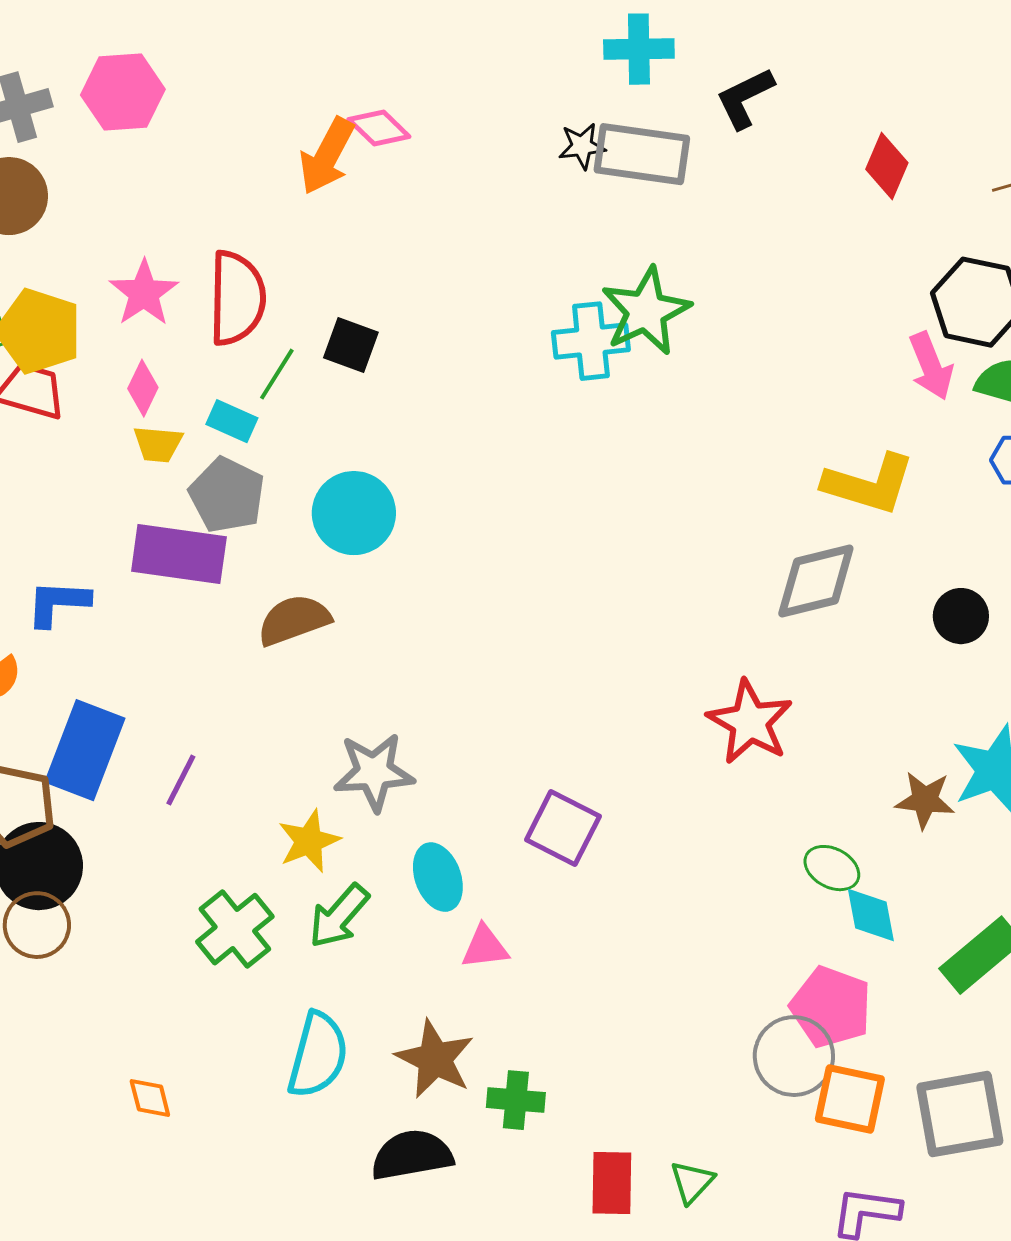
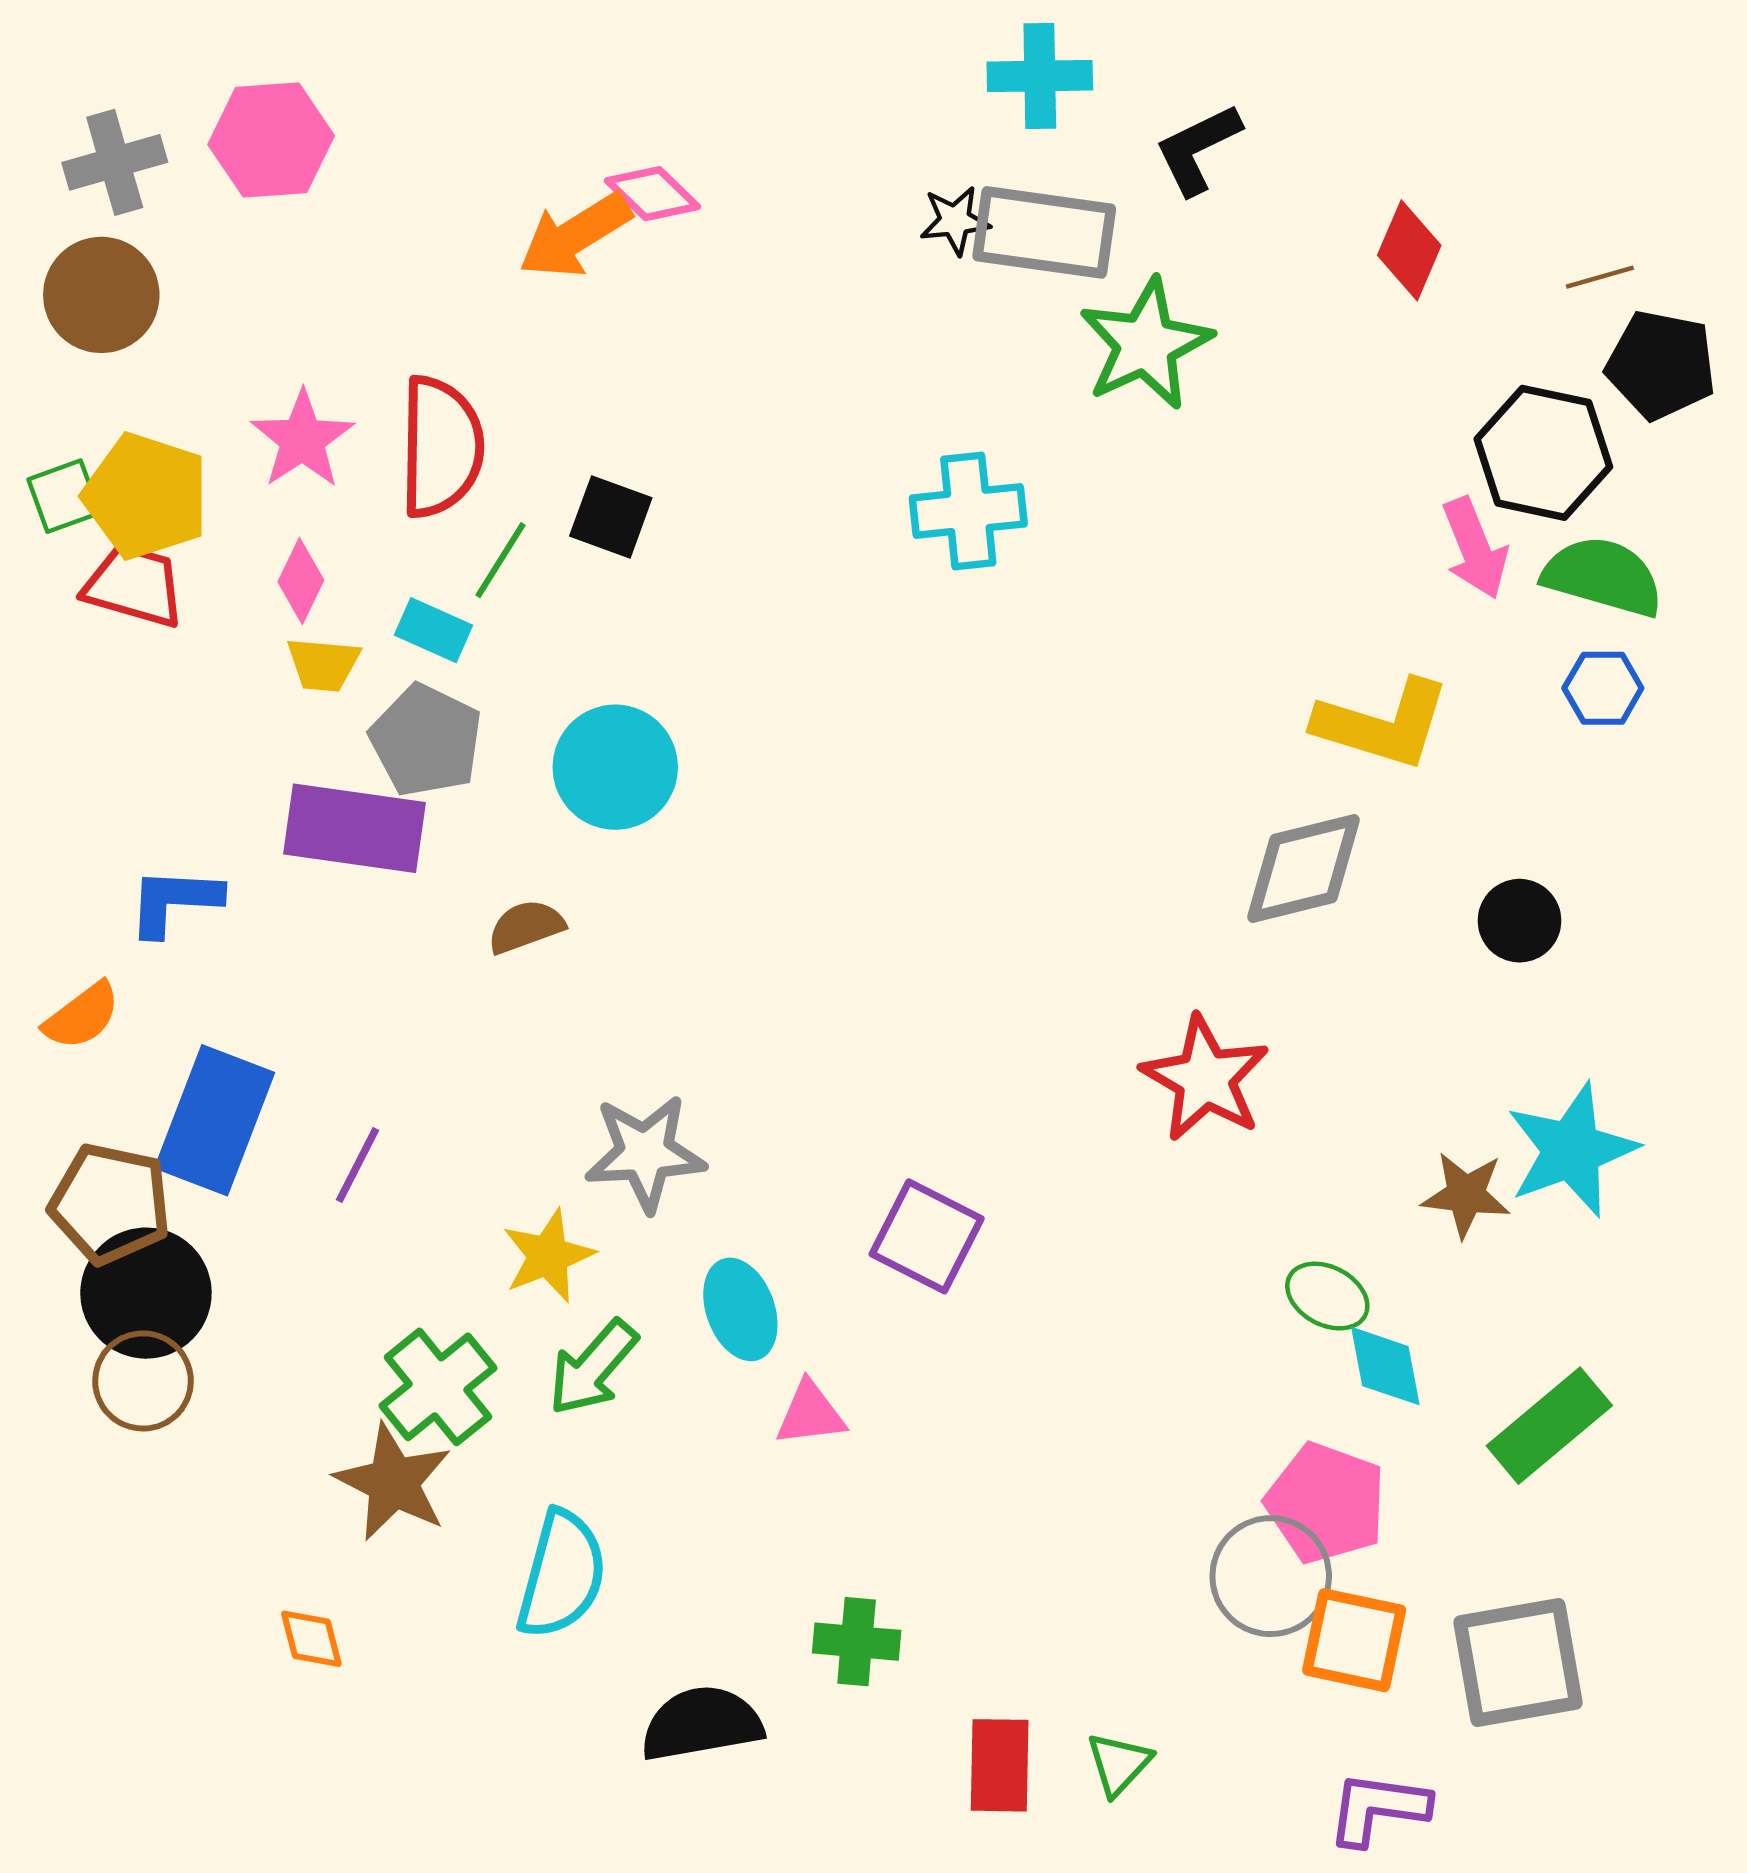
orange arrow: (327, 156) -> (575, 235), turned 30
green star: (646, 311) -> (1146, 344), moved
brown semicircle: (294, 620) -> (526, 927), size x0.7
brown star: (435, 1059) -> (393, 1482), moved

